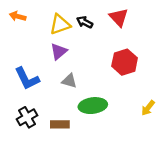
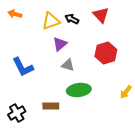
purple triangle: (59, 52) -> (60, 44), moved
gray triangle: (69, 81) -> (68, 65), moved
black cross: (27, 117) -> (17, 113), moved

